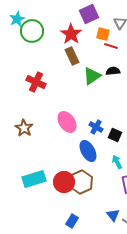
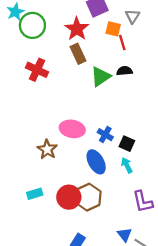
red line: (111, 46) -> (122, 42), turned 56
red cross: (36, 82) -> (37, 70), moved
pink ellipse: (67, 122) -> (72, 129), turned -45
brown star: (24, 128) -> (47, 149), moved
cyan arrow: (117, 162) -> (127, 165), moved
cyan rectangle: (34, 179) -> (35, 194), size x0.6

